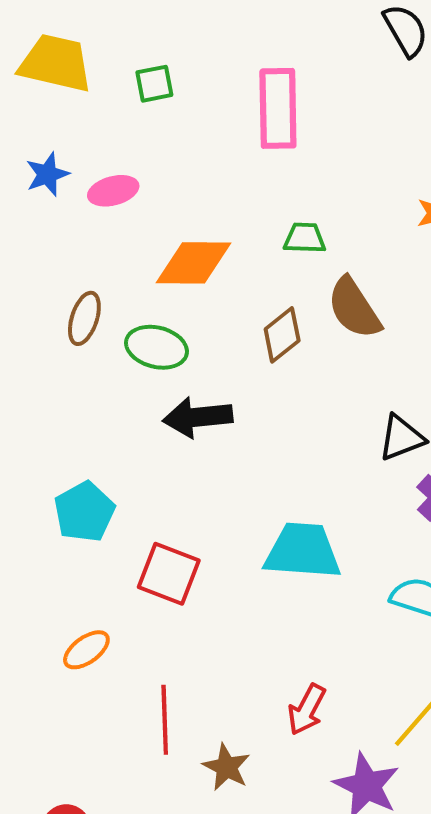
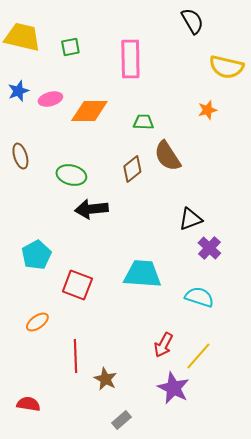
orange diamond: (194, 263) -> (89, 111), moved
brown ellipse: (84, 318) -> (20, 156), moved, turned -35
red arrow: (307, 710) -> (163, 345), moved

